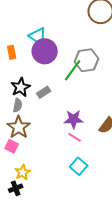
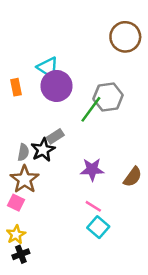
black star: (21, 87) -> (43, 150), moved
pink line: (75, 137) -> (93, 206), moved
yellow star: (23, 172) -> (16, 235), moved

